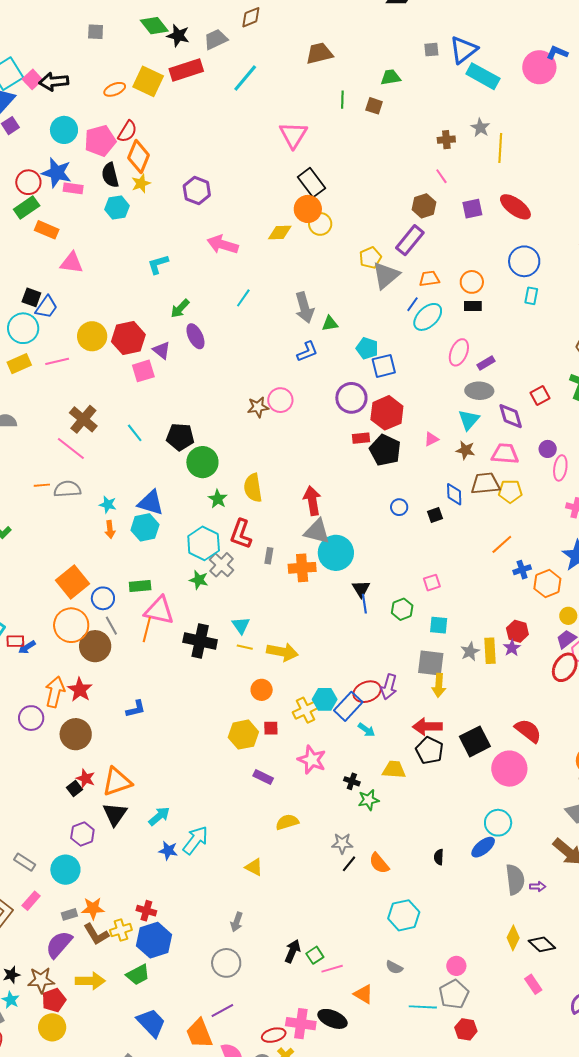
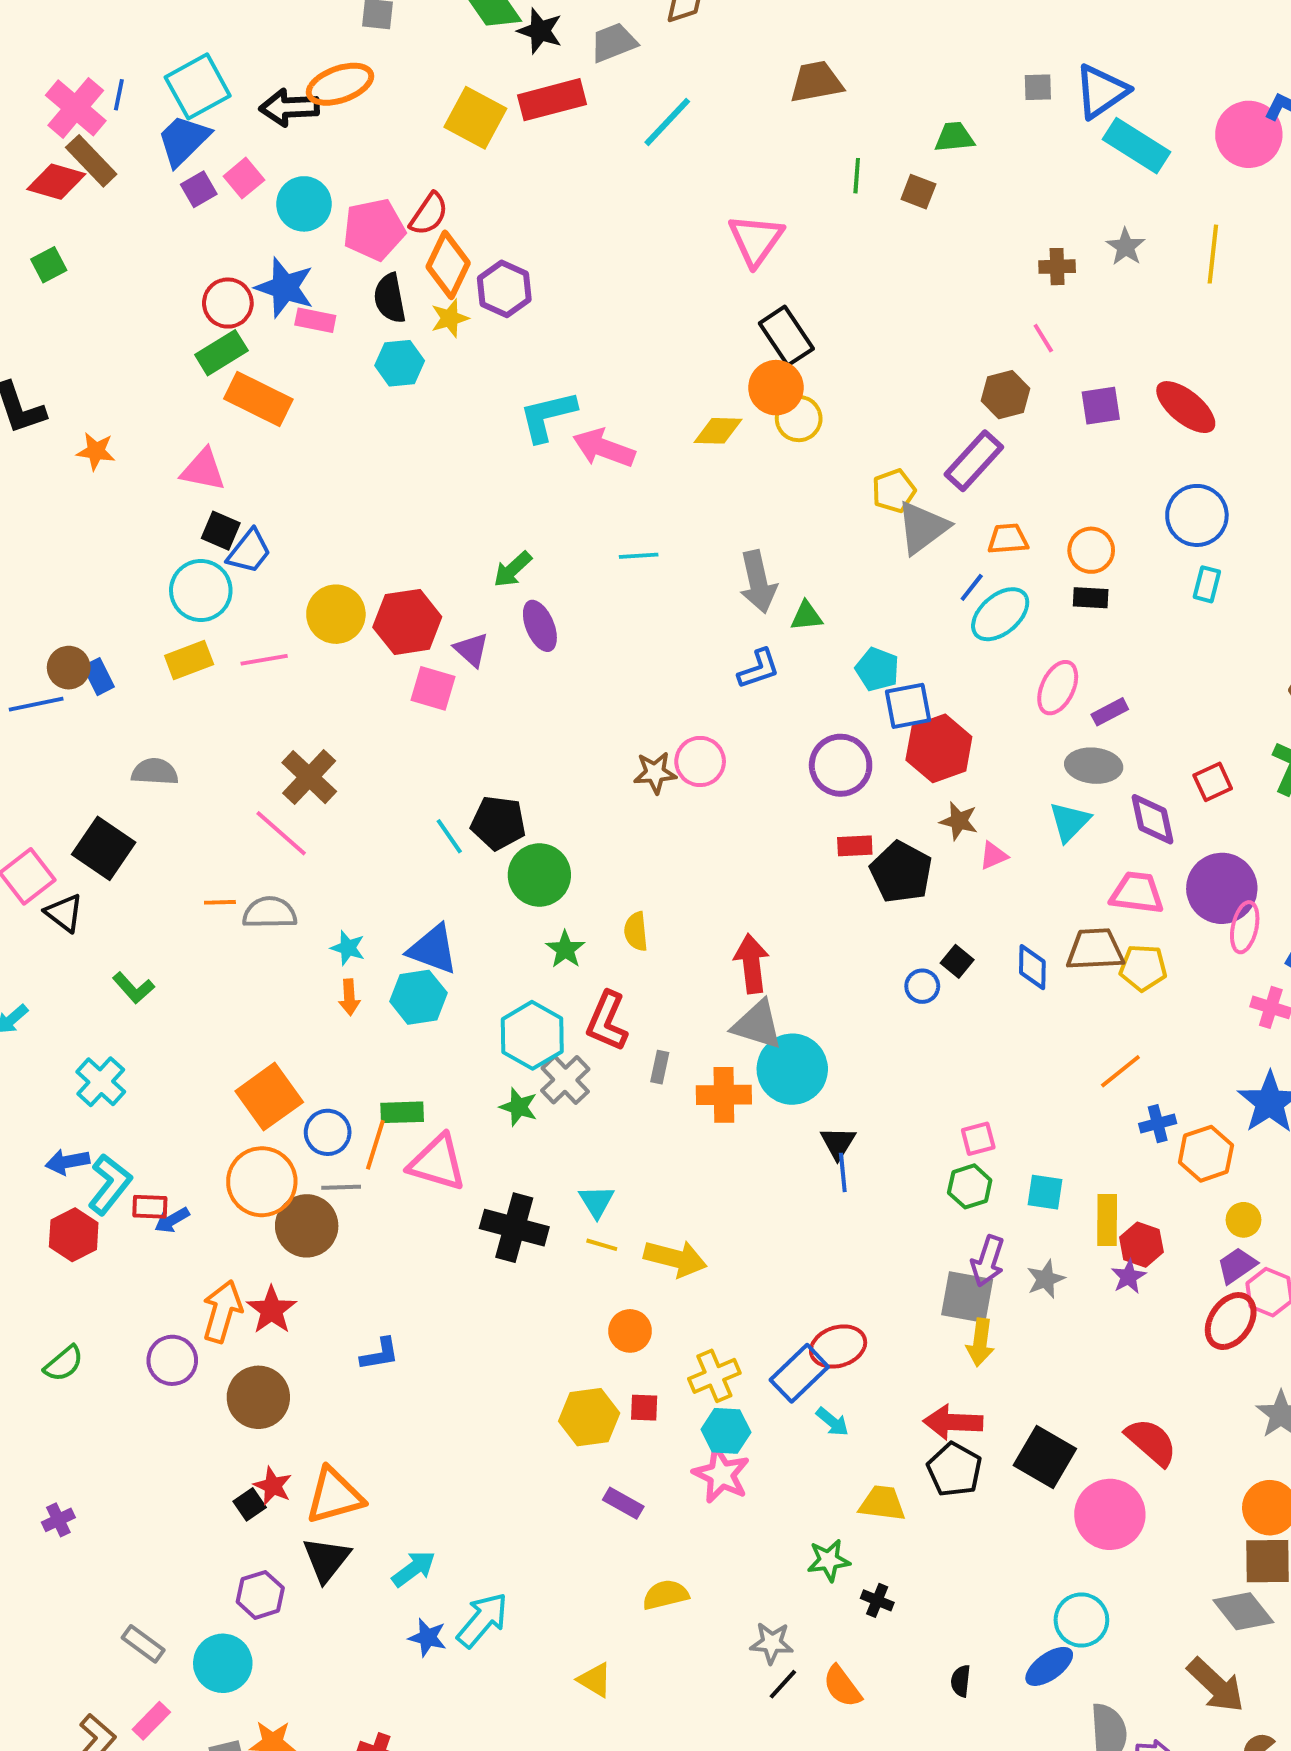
pink square: (32, 79) -> (244, 178), moved
orange ellipse: (115, 89) -> (340, 84), moved, size x1.5
yellow line: (500, 148) -> (1213, 254), moved
purple hexagon: (197, 191) -> (504, 289), moved
orange rectangle: (47, 230) -> (258, 399), size x1.4
pink triangle: (72, 263) -> (203, 470), moved
cyan L-shape: (158, 264) -> (548, 416), moved, size x1.4
cyan line: (243, 298) -> (639, 556), turned 48
pink square: (143, 371) -> (433, 688), turned 30
red hexagon: (387, 413) -> (939, 748), moved
cyan line: (135, 433) -> (449, 836), moved
purple circle: (548, 449) -> (1222, 888), size x2.0
brown star: (465, 450) -> (959, 821), moved
yellow semicircle: (253, 488) -> (636, 931), size x0.7
black square: (435, 515) -> (957, 961), moved, turned -35
green hexagon: (402, 609) -> (970, 1186), moved
cyan square: (439, 625) -> (1045, 1192), moved
gray line: (111, 626) -> (341, 1187), turned -66
orange line: (147, 630) -> (375, 1145), moved
yellow rectangle: (490, 651) -> (1107, 1220), moved
purple arrow: (389, 687) -> (988, 1261), moved
cyan hexagon: (325, 699) -> (726, 1431), moved
black square: (475, 741) -> (1045, 1457), turned -36
black cross: (352, 781) -> (877, 1600), moved

